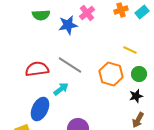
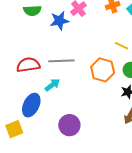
gray line: (70, 65) -> (61, 61), turned -35

